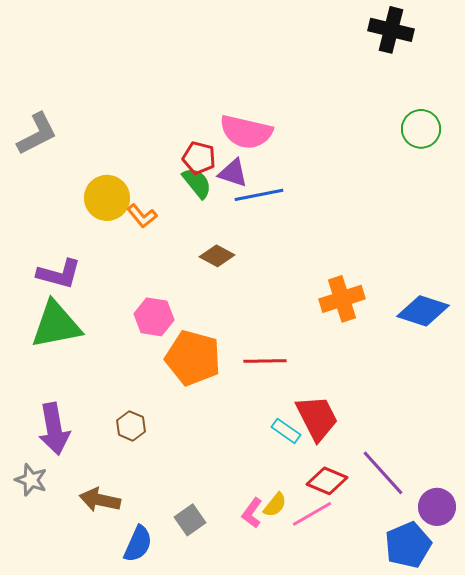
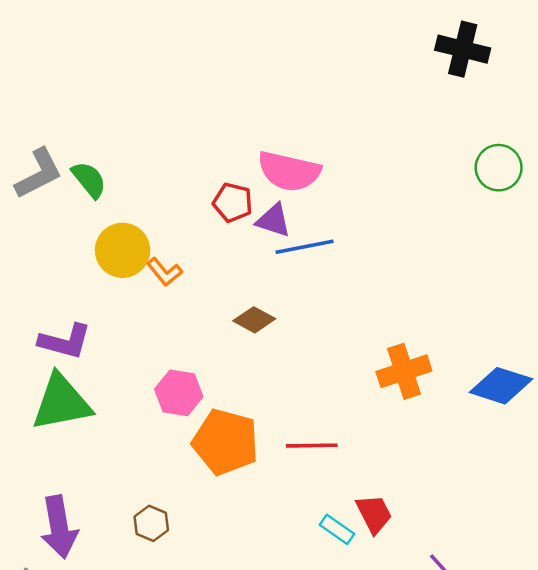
green semicircle: (197, 183) -> (89, 180), moved
red trapezoid: (317, 418) -> (374, 514), size x0.7

